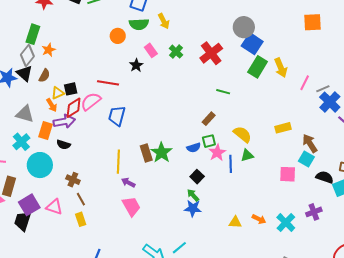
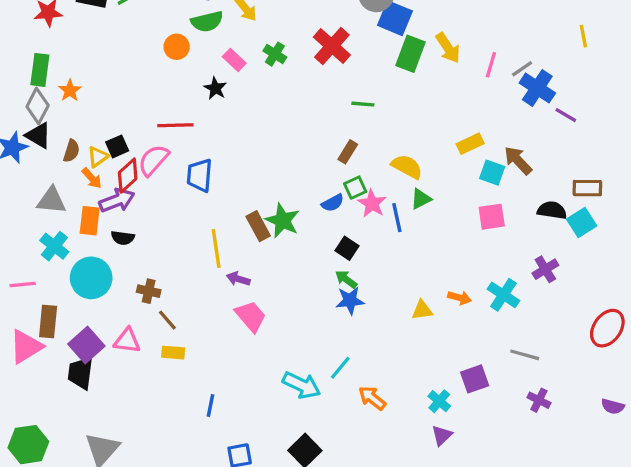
brown semicircle: (44, 76) -> (71, 151), moved
cyan square: (306, 159) -> (492, 173), moved
yellow rectangle: (81, 219) -> (173, 353), turned -56

